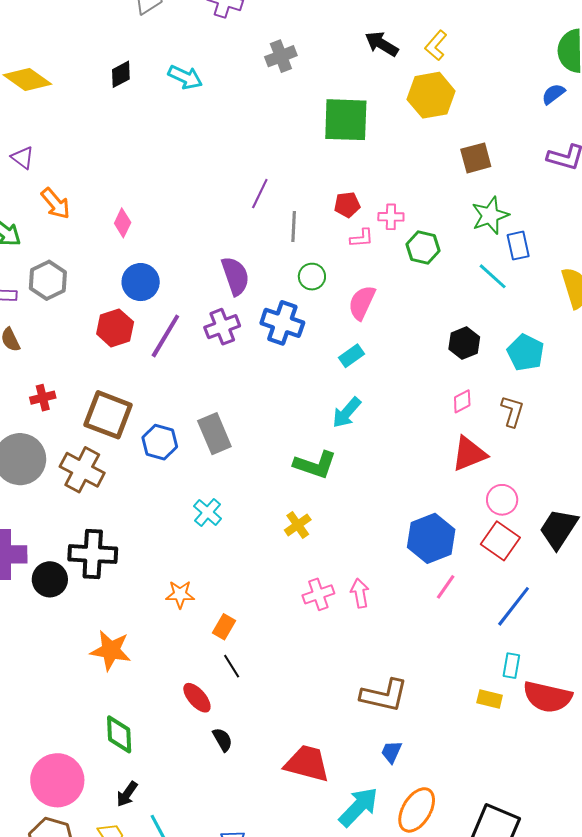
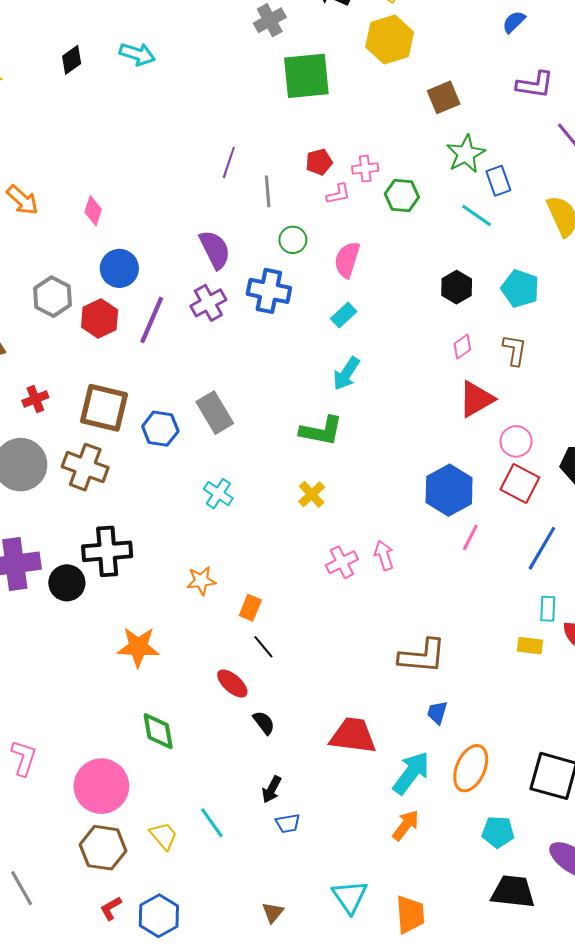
gray cross: (281, 56) -> (270, 20), moved
gray hexagon: (48, 280) -> (52, 297), moved
black arrow: (127, 794) -> (272, 789), moved

